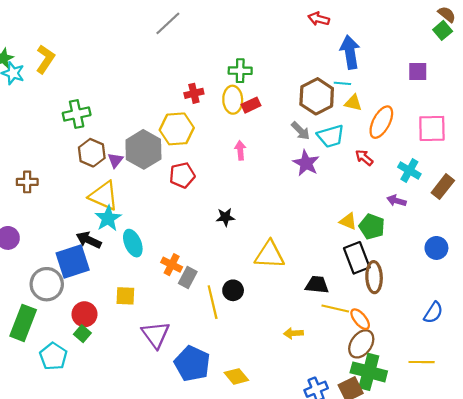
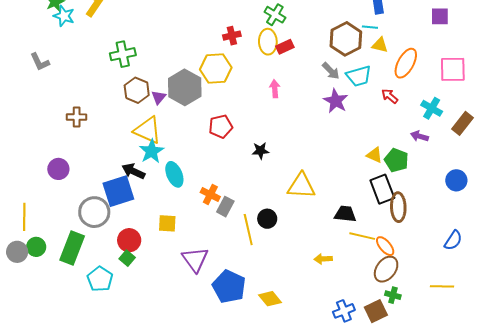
green cross: (240, 71) -> (275, 15), turned 30
red pentagon: (182, 175) -> (221, 127), moved
green cross: (369, 372) -> (393, 295), size x0.5

